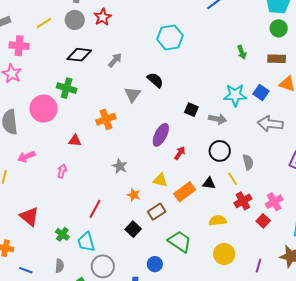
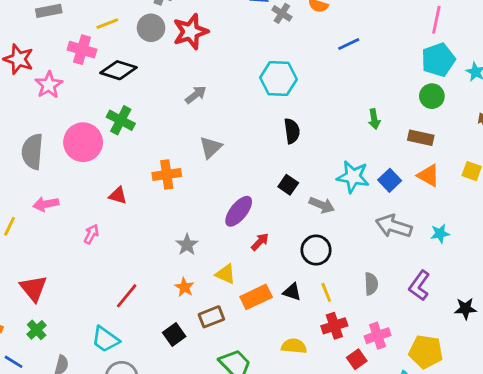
red star: (103, 17) -> (190, 32), size x1.4
pink cross: (19, 46) -> (82, 50), moved
black diamond: (79, 55) -> (118, 70), moved
black semicircle: (155, 80) -> (292, 131), moved, turned 30
gray semicircle: (248, 162) -> (371, 284), moved
gray star: (120, 166) -> (187, 245), moved
green cross: (62, 234) -> (37, 330), moved
cyan trapezoid: (86, 242) -> (105, 339), turned -50

